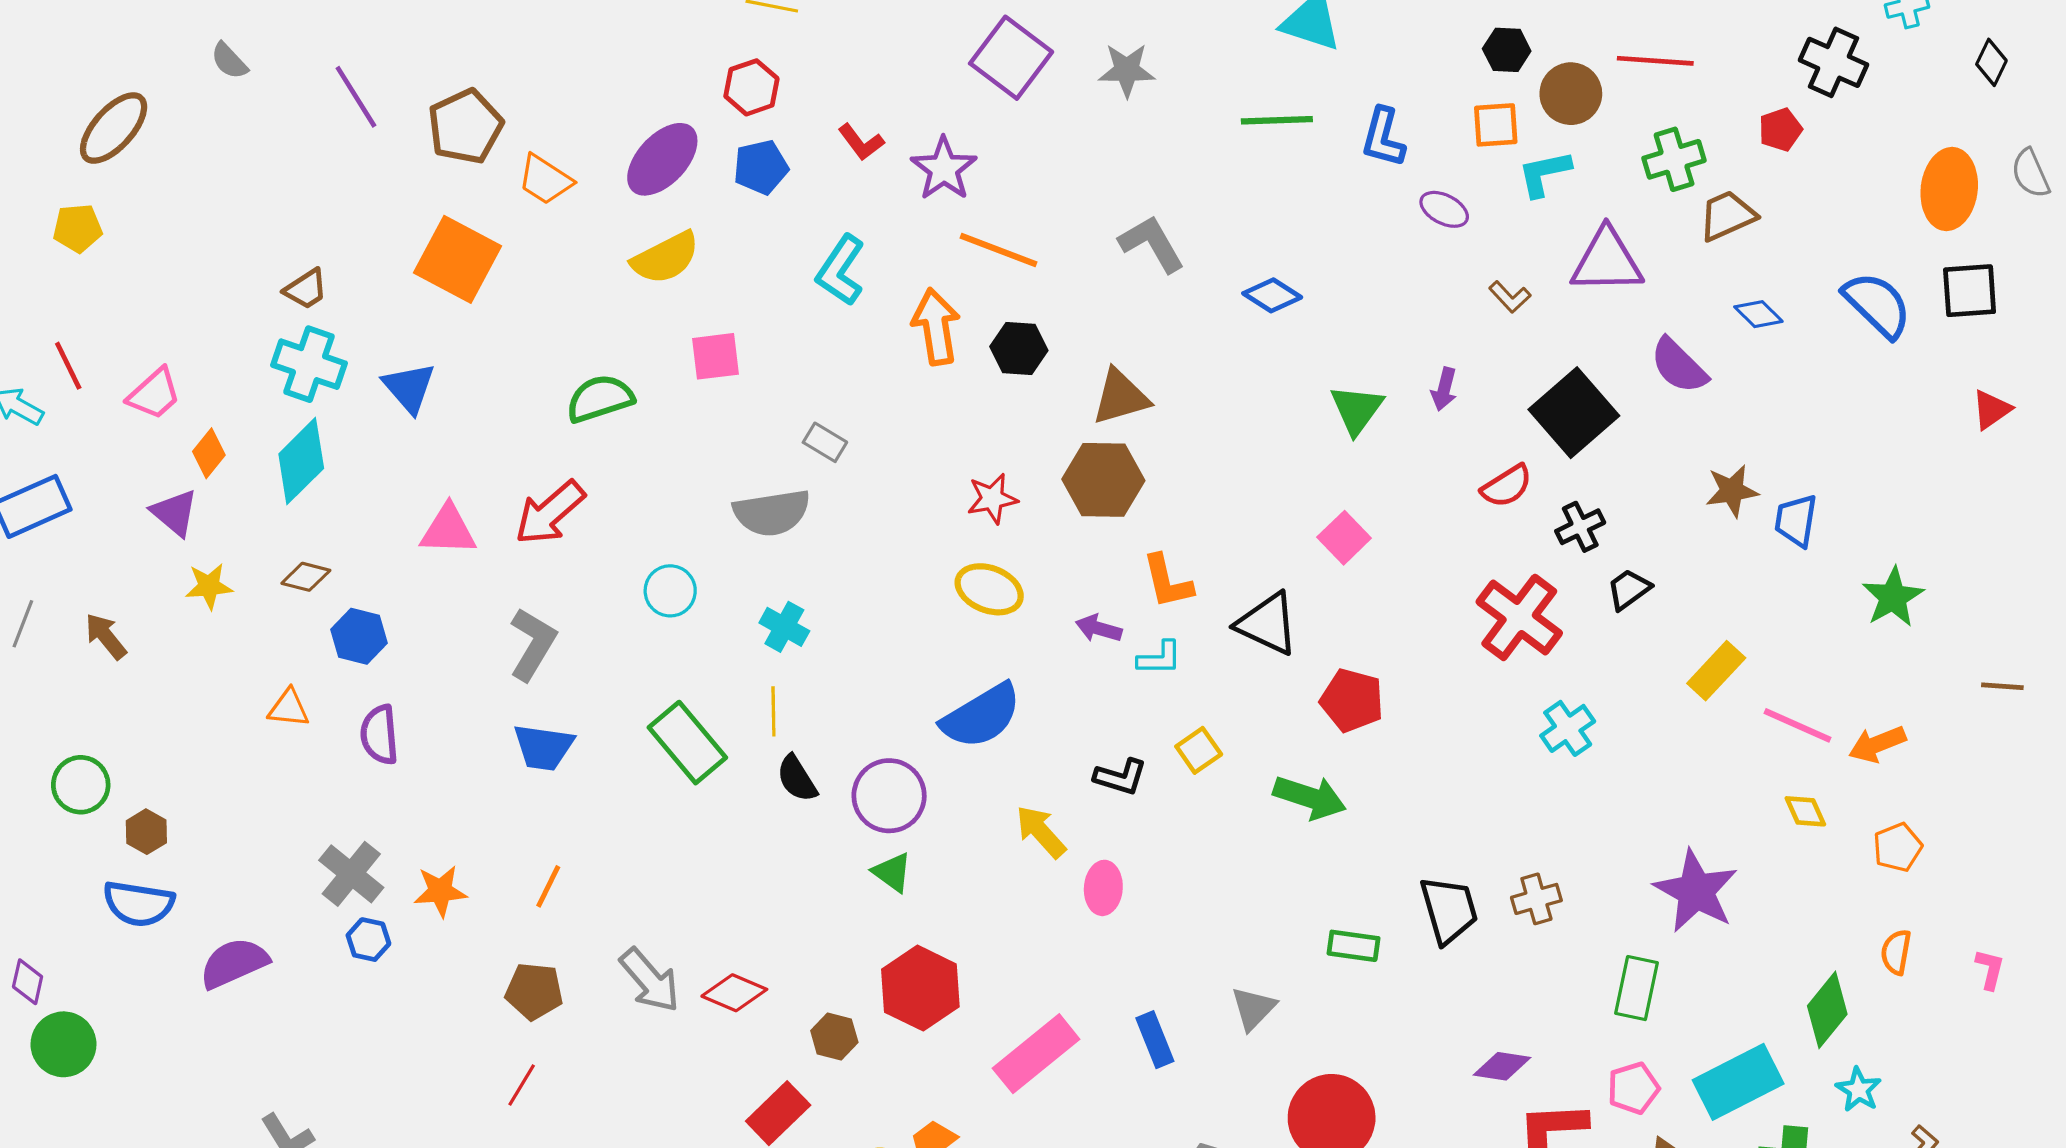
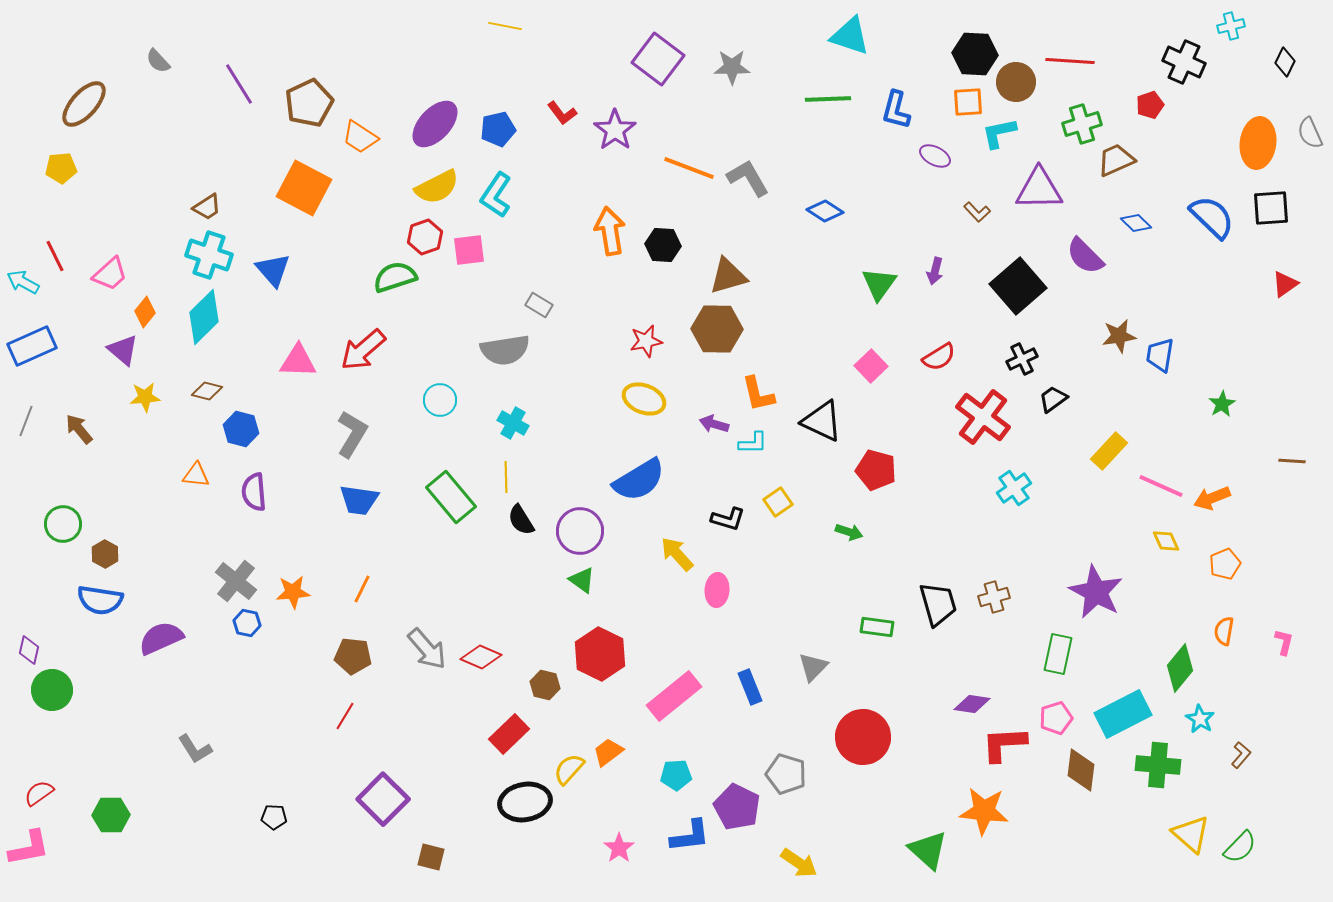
black hexagon: (1507, 50) -> (975, 54), size x1.5
red hexagon: (751, 87) -> (425, 237), moved
orange line: (999, 250) -> (689, 168), moved
cyan L-shape: (841, 270) -> (496, 195), moved
red semicircle: (1507, 486) -> (939, 357), moved
green star: (1893, 597) -> (1222, 404), size x0.7
green arrow: (1310, 797) -> (849, 532), size x0.6

